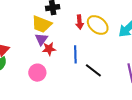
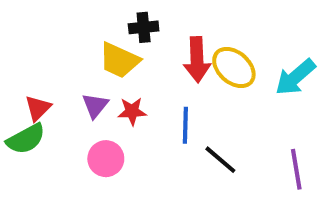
red arrow: (80, 22) -> (197, 60), size x1.5
purple triangle: (41, 39) -> (95, 106), moved

